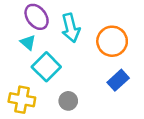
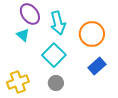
cyan square: (46, 67) -> (54, 55), moved
yellow cross: (22, 100) -> (18, 82), turned -30

